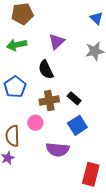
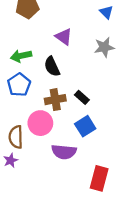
purple triangle: (57, 42) -> (64, 37), turned -42
green arrow: (17, 45) -> (21, 56), moved
pink circle: (35, 123) -> (40, 123), size x1.5

